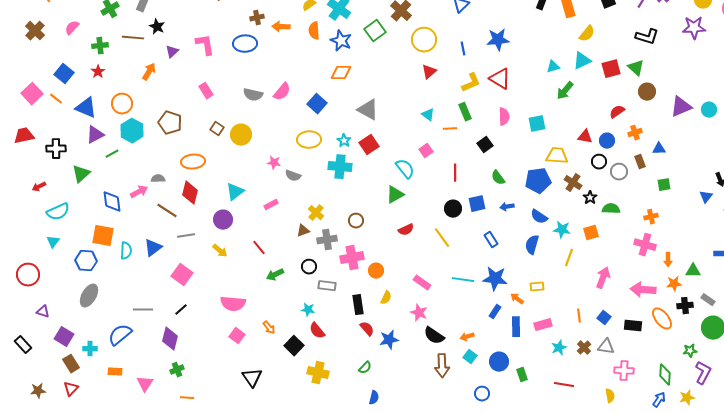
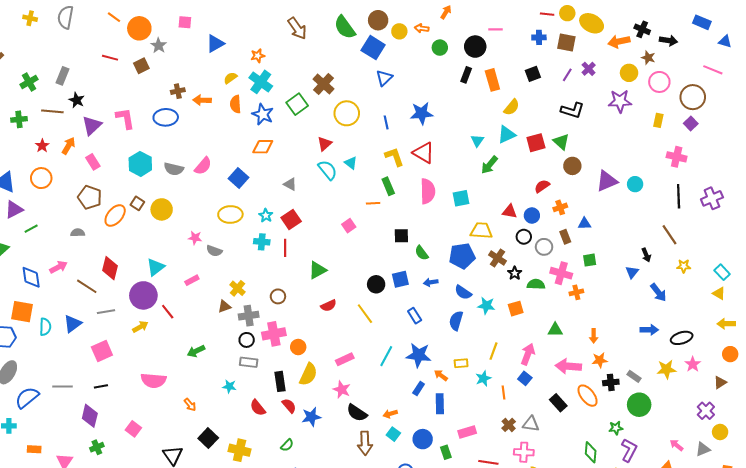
purple triangle: (172, 52) -> (92, 125), size x1.5
cyan triangle: (553, 67) -> (477, 141), turned -40
red star: (98, 72) -> (42, 146), moved
red triangle: (429, 72) -> (324, 144), moved
yellow L-shape: (471, 83) -> (394, 157), turned -85
pink rectangle: (206, 91) -> (93, 162), moved
gray triangle: (368, 110) -> (290, 184), size x0.6
cyan triangle: (428, 115) -> (351, 163), moved
pink semicircle: (504, 117) -> (428, 191), size x1.4
cyan hexagon: (132, 131) -> (140, 164), moved
black square: (485, 145) -> (401, 236), moved, turned 35
orange ellipse: (193, 162) -> (115, 215), moved, turned -45
cyan cross: (340, 167) -> (262, 242), size x0.7
cyan semicircle: (405, 169) -> (328, 170), moved
red line: (455, 173) -> (285, 248), moved
gray semicircle: (158, 179) -> (78, 233), moved
purple circle: (223, 220) -> (143, 295), size x1.4
pink cross: (645, 245) -> (561, 273), moved
red line: (259, 248) -> (168, 312), moved
yellow arrow: (220, 251) -> (140, 327), turned -70
yellow line: (569, 258) -> (493, 351), moved
black circle: (309, 267) -> (247, 340), moved
green triangle: (693, 271) -> (555, 330), moved
pink square: (182, 275) -> (102, 351), turned 30
cyan line: (463, 280) -> (386, 356), turned -70
pink rectangle: (422, 283) -> (345, 359), turned -60
yellow semicircle: (386, 298) -> (308, 374), size x1.6
black line: (181, 310) -> (101, 386), turned 32
blue square: (604, 318) -> (525, 378), moved
pink rectangle: (543, 325) -> (467, 432), moved
black rectangle: (633, 326) -> (558, 403), turned 42
red semicircle: (317, 331) -> (258, 408), moved
blue semicircle: (120, 335) -> (27, 398), moved
pink square: (237, 336) -> (133, 429), moved
black square: (294, 346) -> (208, 438), moved
cyan star: (559, 348) -> (483, 378), moved
pink cross: (624, 371) -> (524, 452), moved

